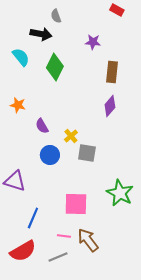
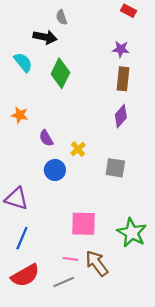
purple star: (93, 42) -> (121, 49), moved
gray square: (87, 153) -> (115, 168), moved
green star: (120, 193) -> (132, 233), moved
blue line: (33, 218) -> (22, 238), moved

